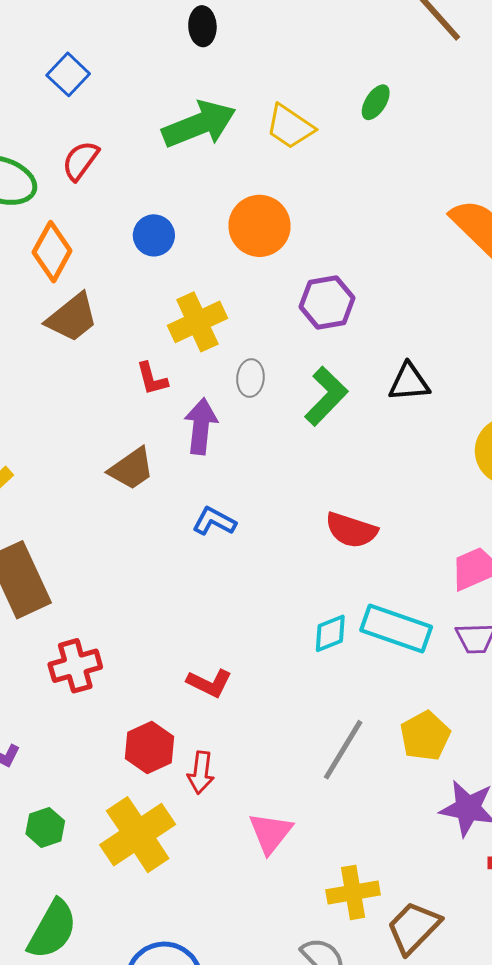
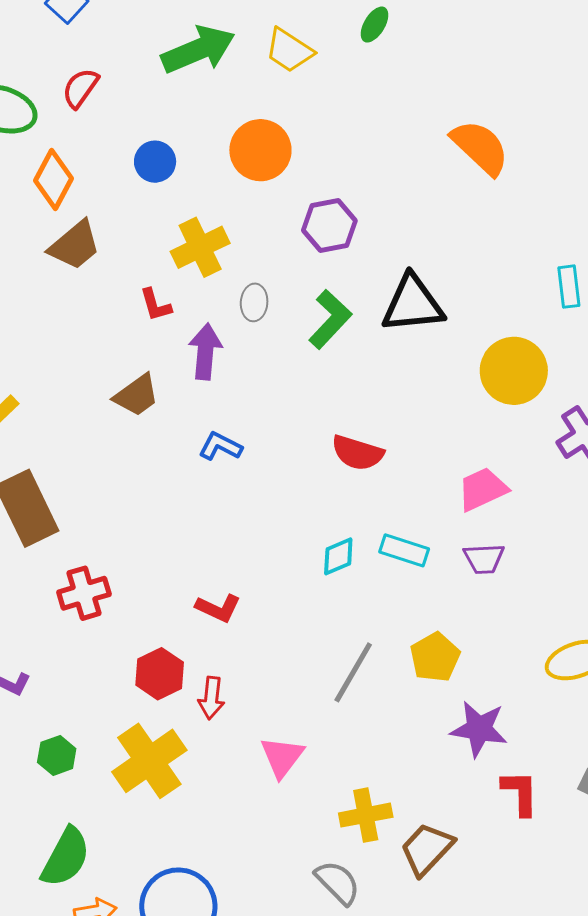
black triangle: (409, 382) -> (413, 304), size x1.5
cyan rectangle: (396, 629) -> (404, 550), size x0.7

